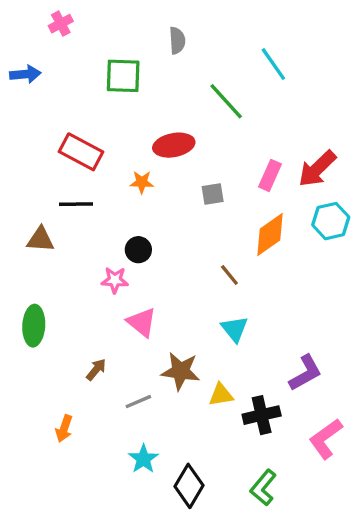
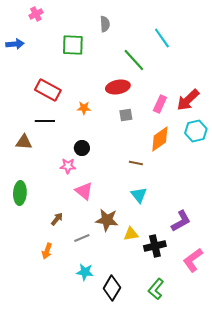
red ellipse: (174, 145) -> (118, 87), moved
brown line: (229, 275) -> (136, 163), turned -40
orange arrow: (64, 429) -> (47, 251), moved
cyan star: (143, 459) -> (85, 272), turned -30

